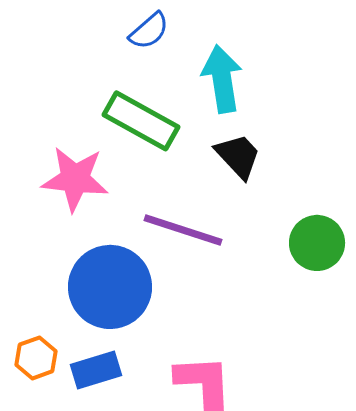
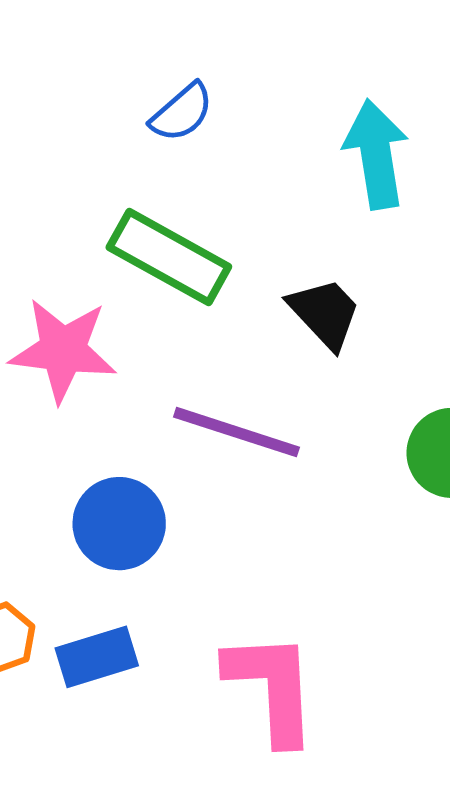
cyan arrow: (222, 79) -> (376, 154), moved
blue circle: (110, 287) -> (119, 524), size x0.7

